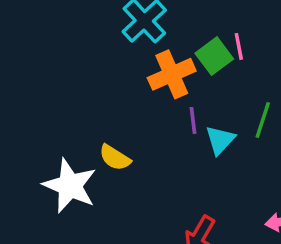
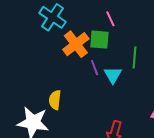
green square: (214, 56) -> (99, 40), moved, turned -35
yellow semicircle: (115, 158) -> (55, 100), turned 78

